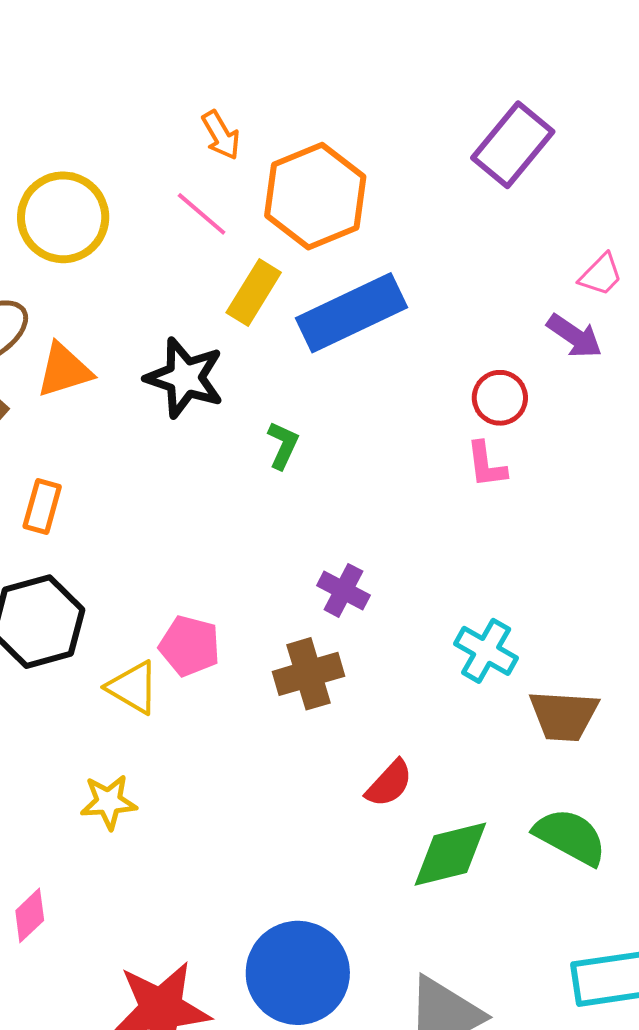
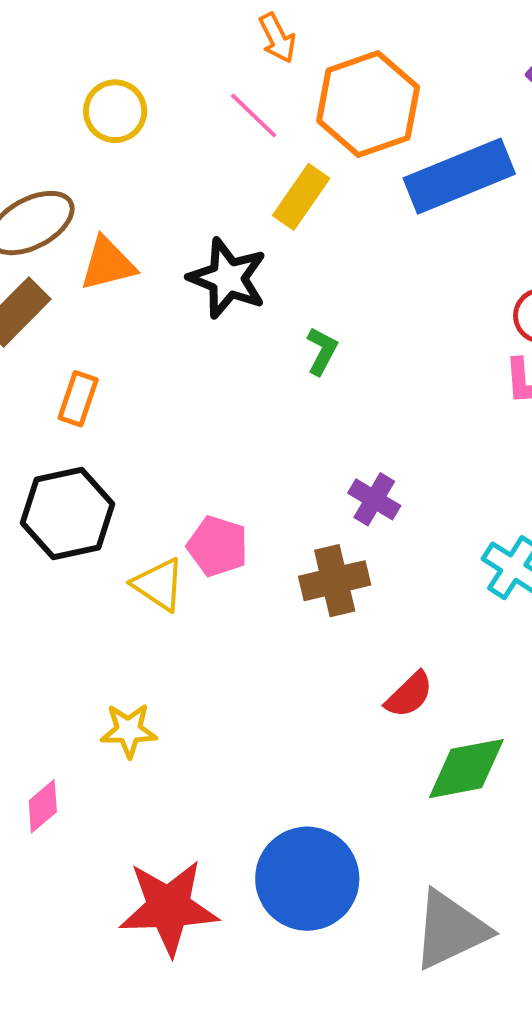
yellow circle: (63, 217) -> (115, 111), size x0.7
blue rectangle: (352, 313) -> (459, 176), moved
yellow star: (109, 802) -> (129, 730), moved

